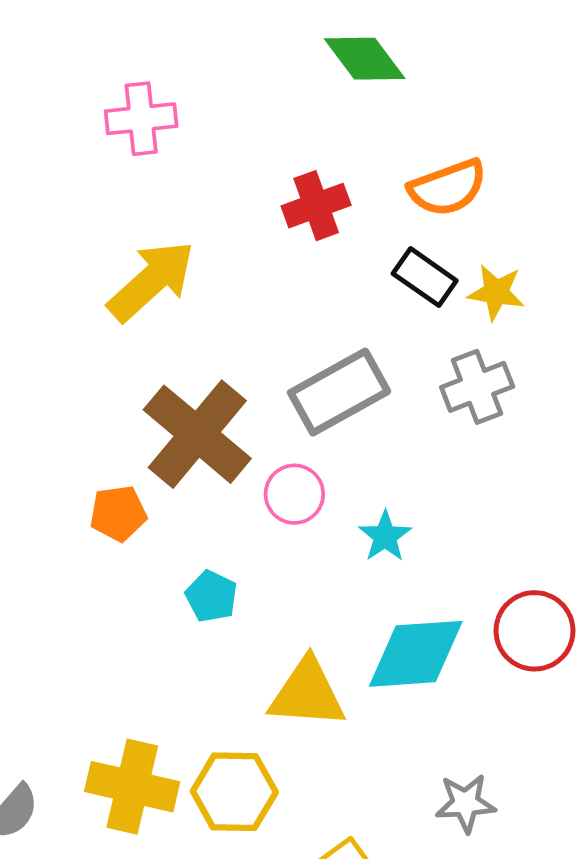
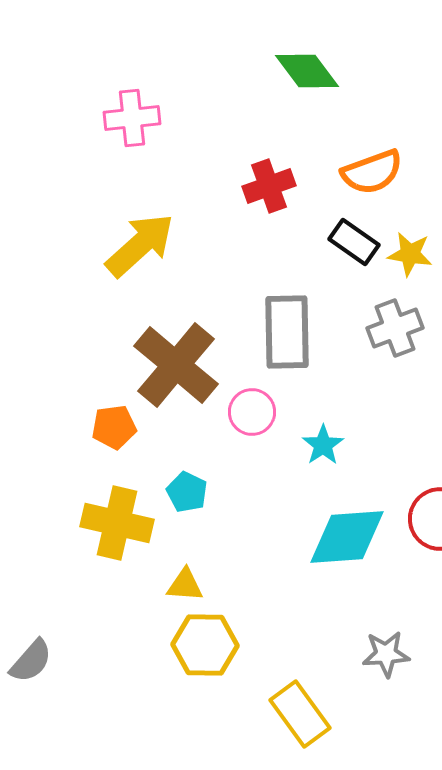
gray rectangle: (339, 392) -> (287, 332), turned -62
yellow triangle: (307, 693) -> (185, 585), moved, size x0.6
yellow cross: (132, 787) -> (117, 523), moved

